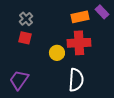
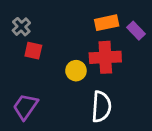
purple rectangle: (102, 12) -> (136, 31), moved
gray cross: (26, 19) -> (21, 27), moved

